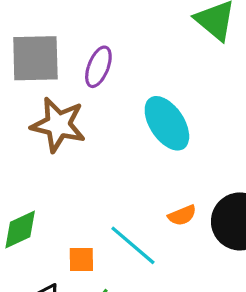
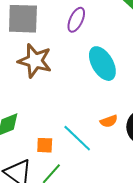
purple ellipse: (98, 67) -> (76, 20), moved

